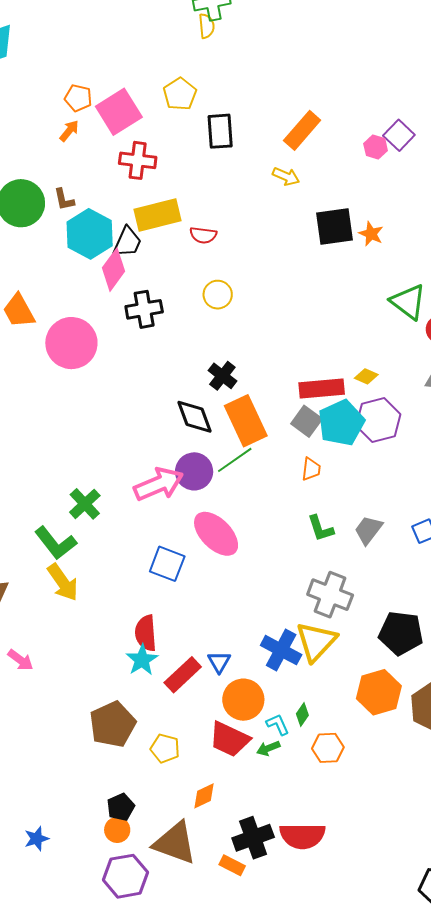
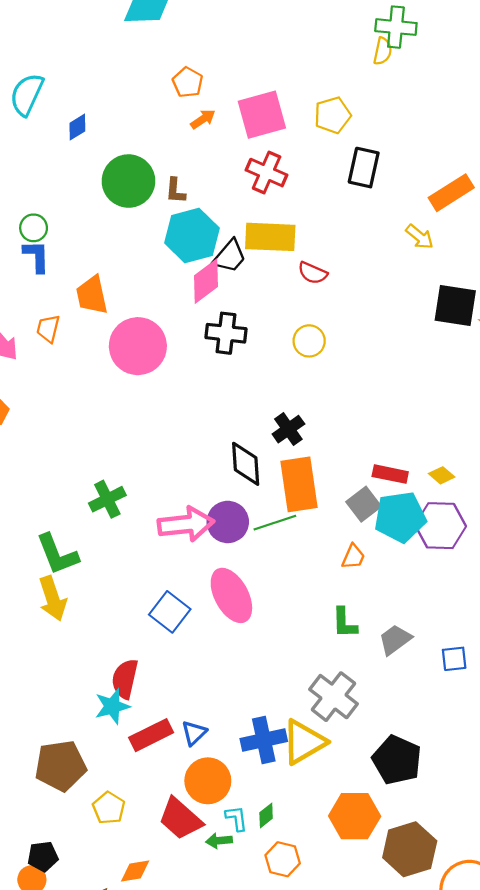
orange pentagon: (78, 98) -> (188, 82), moved
red rectangle: (322, 388) -> (390, 474), size x0.7
green cross: (85, 504) -> (107, 499), moved
blue cross: (281, 650) -> (264, 740), turned 33

